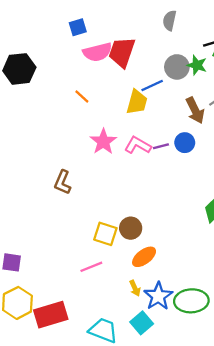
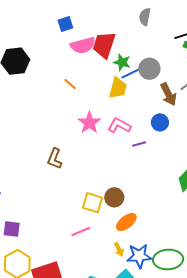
green star: (197, 65) -> (122, 62), moved
gray circle: (177, 67) -> (149, 69), moved
purple line: (161, 146) -> (139, 144), moved
blue star: (158, 296) -> (139, 256), turned 30

